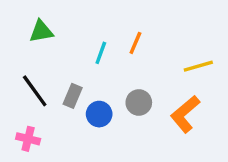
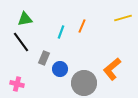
yellow line: (198, 66) -> (123, 18), moved
black line: (35, 91) -> (21, 42), moved
gray circle: (139, 102) -> (84, 83), moved, size x1.6

